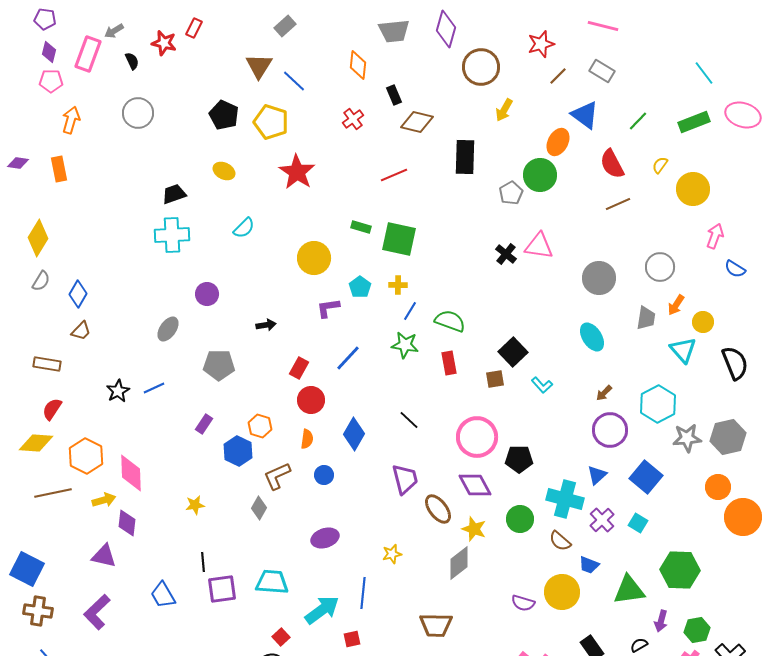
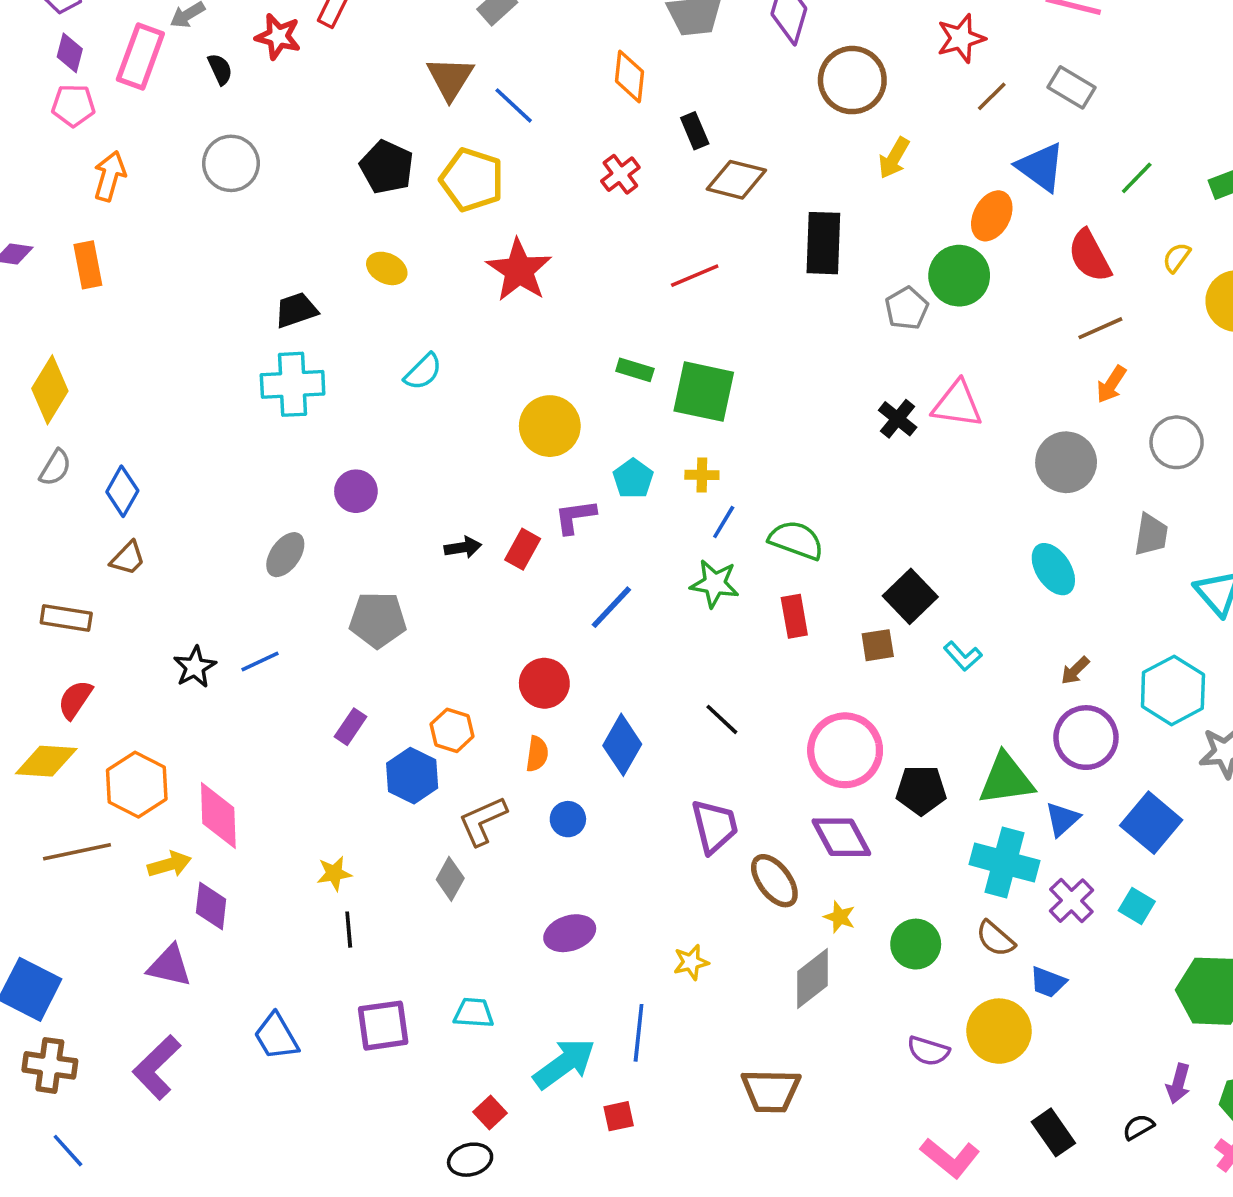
orange arrow: (676, 305) -> (1111, 384), moved
red rectangle: (299, 368) -> (523, 549), moved
green circle: (520, 519) -> (916, 944), moved
yellow star: (474, 529) -> (840, 917), size x0.7
black line: (203, 562) -> (349, 930), moved
cyan trapezoid: (272, 582) -> (474, 1013), size x0.7
green triangle: (629, 590) -> (1006, 779), moved

